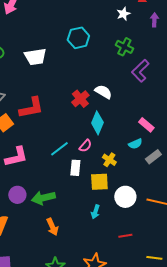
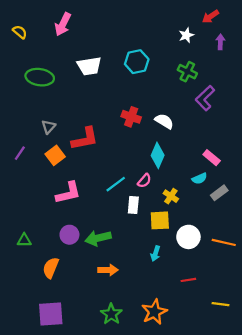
white trapezoid: (35, 57) -> (89, 66), moved
red cross: (80, 99) -> (131, 117), moved, turned -30
orange arrow: (52, 227) -> (108, 270), turned -66

